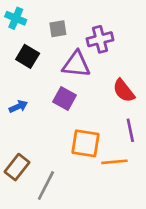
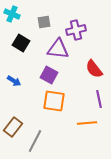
blue arrow: (18, 106) -> (14, 81), turned 56
orange square: (86, 143) -> (54, 101), moved

